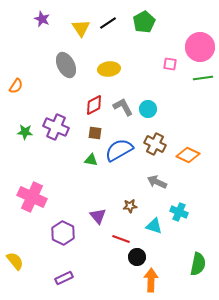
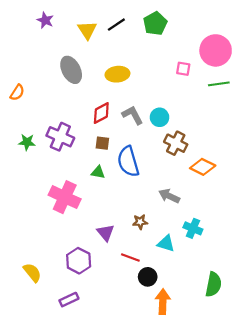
brown cross: (155, 144) -> (176, 143), moved
blue semicircle: (119, 150) -> (128, 162), turned -76
pink cross: (32, 197) -> (65, 197), moved
purple hexagon: (63, 233) -> (79, 261), moved
yellow semicircle: (15, 261) -> (32, 273), moved

